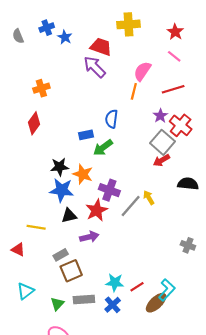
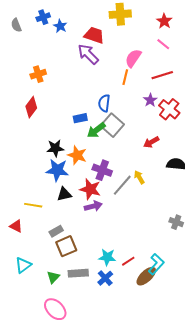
gray square: (162, 142) -> (112, 125), moved
red star: (97, 210) -> (90, 189), turned -30
purple arrow: (89, 237) -> (93, 206), moved

